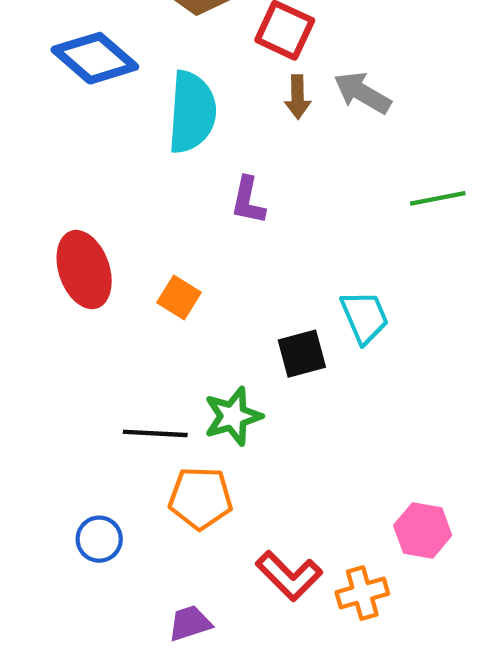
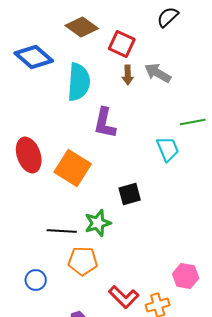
purple L-shape: (248, 201) -> (105, 123), size x1.4
orange square: (179, 298) -> (73, 168), size x1.8
cyan trapezoid: (364, 317) -> (168, 149), moved

